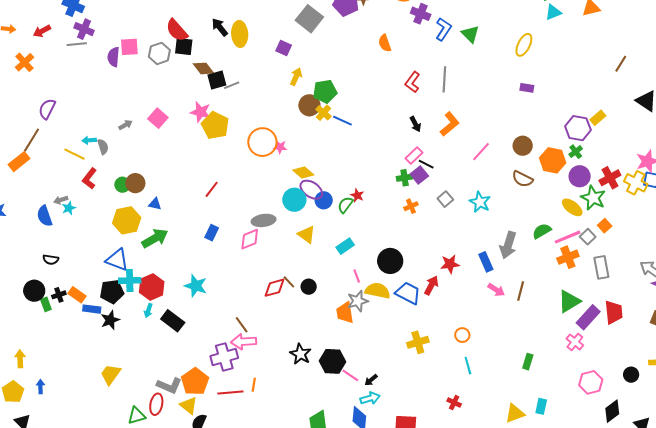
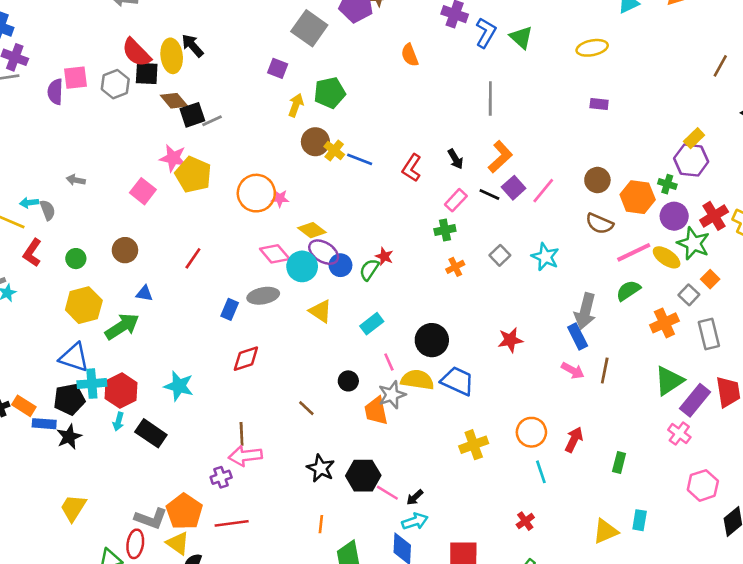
yellow ellipse: (240, 34) -> (172, 56), moved
yellow ellipse: (524, 45) -> (592, 48), turned 55
red L-shape: (412, 82) -> (412, 168), moved
green pentagon: (325, 91) -> (330, 93), moved
pink square: (158, 118) -> (143, 191), moved
gray arrow: (125, 125) -> (76, 180), turned -136
purple hexagon: (578, 128) -> (691, 160), moved
green cross: (576, 152) -> (667, 184), turned -32
black line: (426, 164) -> (489, 194), moved
purple square: (419, 175) -> (514, 188), moved
brown circle: (135, 183) -> (125, 250), moved
blue triangle: (155, 204) -> (144, 293), moved
blue rectangle: (212, 233) -> (230, 309), moved
pink line: (568, 237) -> (634, 252), moved
pink diamond: (250, 239) -> (275, 254), moved, turned 75
blue rectangle: (486, 262) -> (578, 336), moved
brown line: (289, 282) -> (306, 408), moved
red arrow: (431, 285) -> (574, 440), moved
black circle: (309, 287) -> (348, 381), moved
red diamond: (274, 288) -> (246, 359), moved
brown line: (242, 325) -> (242, 434), turned 36
orange circle: (462, 335) -> (531, 432), size x1.5
purple cross: (224, 357) -> (221, 477), size x0.6
orange line: (254, 385) -> (321, 524), moved
red cross: (454, 402) -> (525, 521), turned 32

